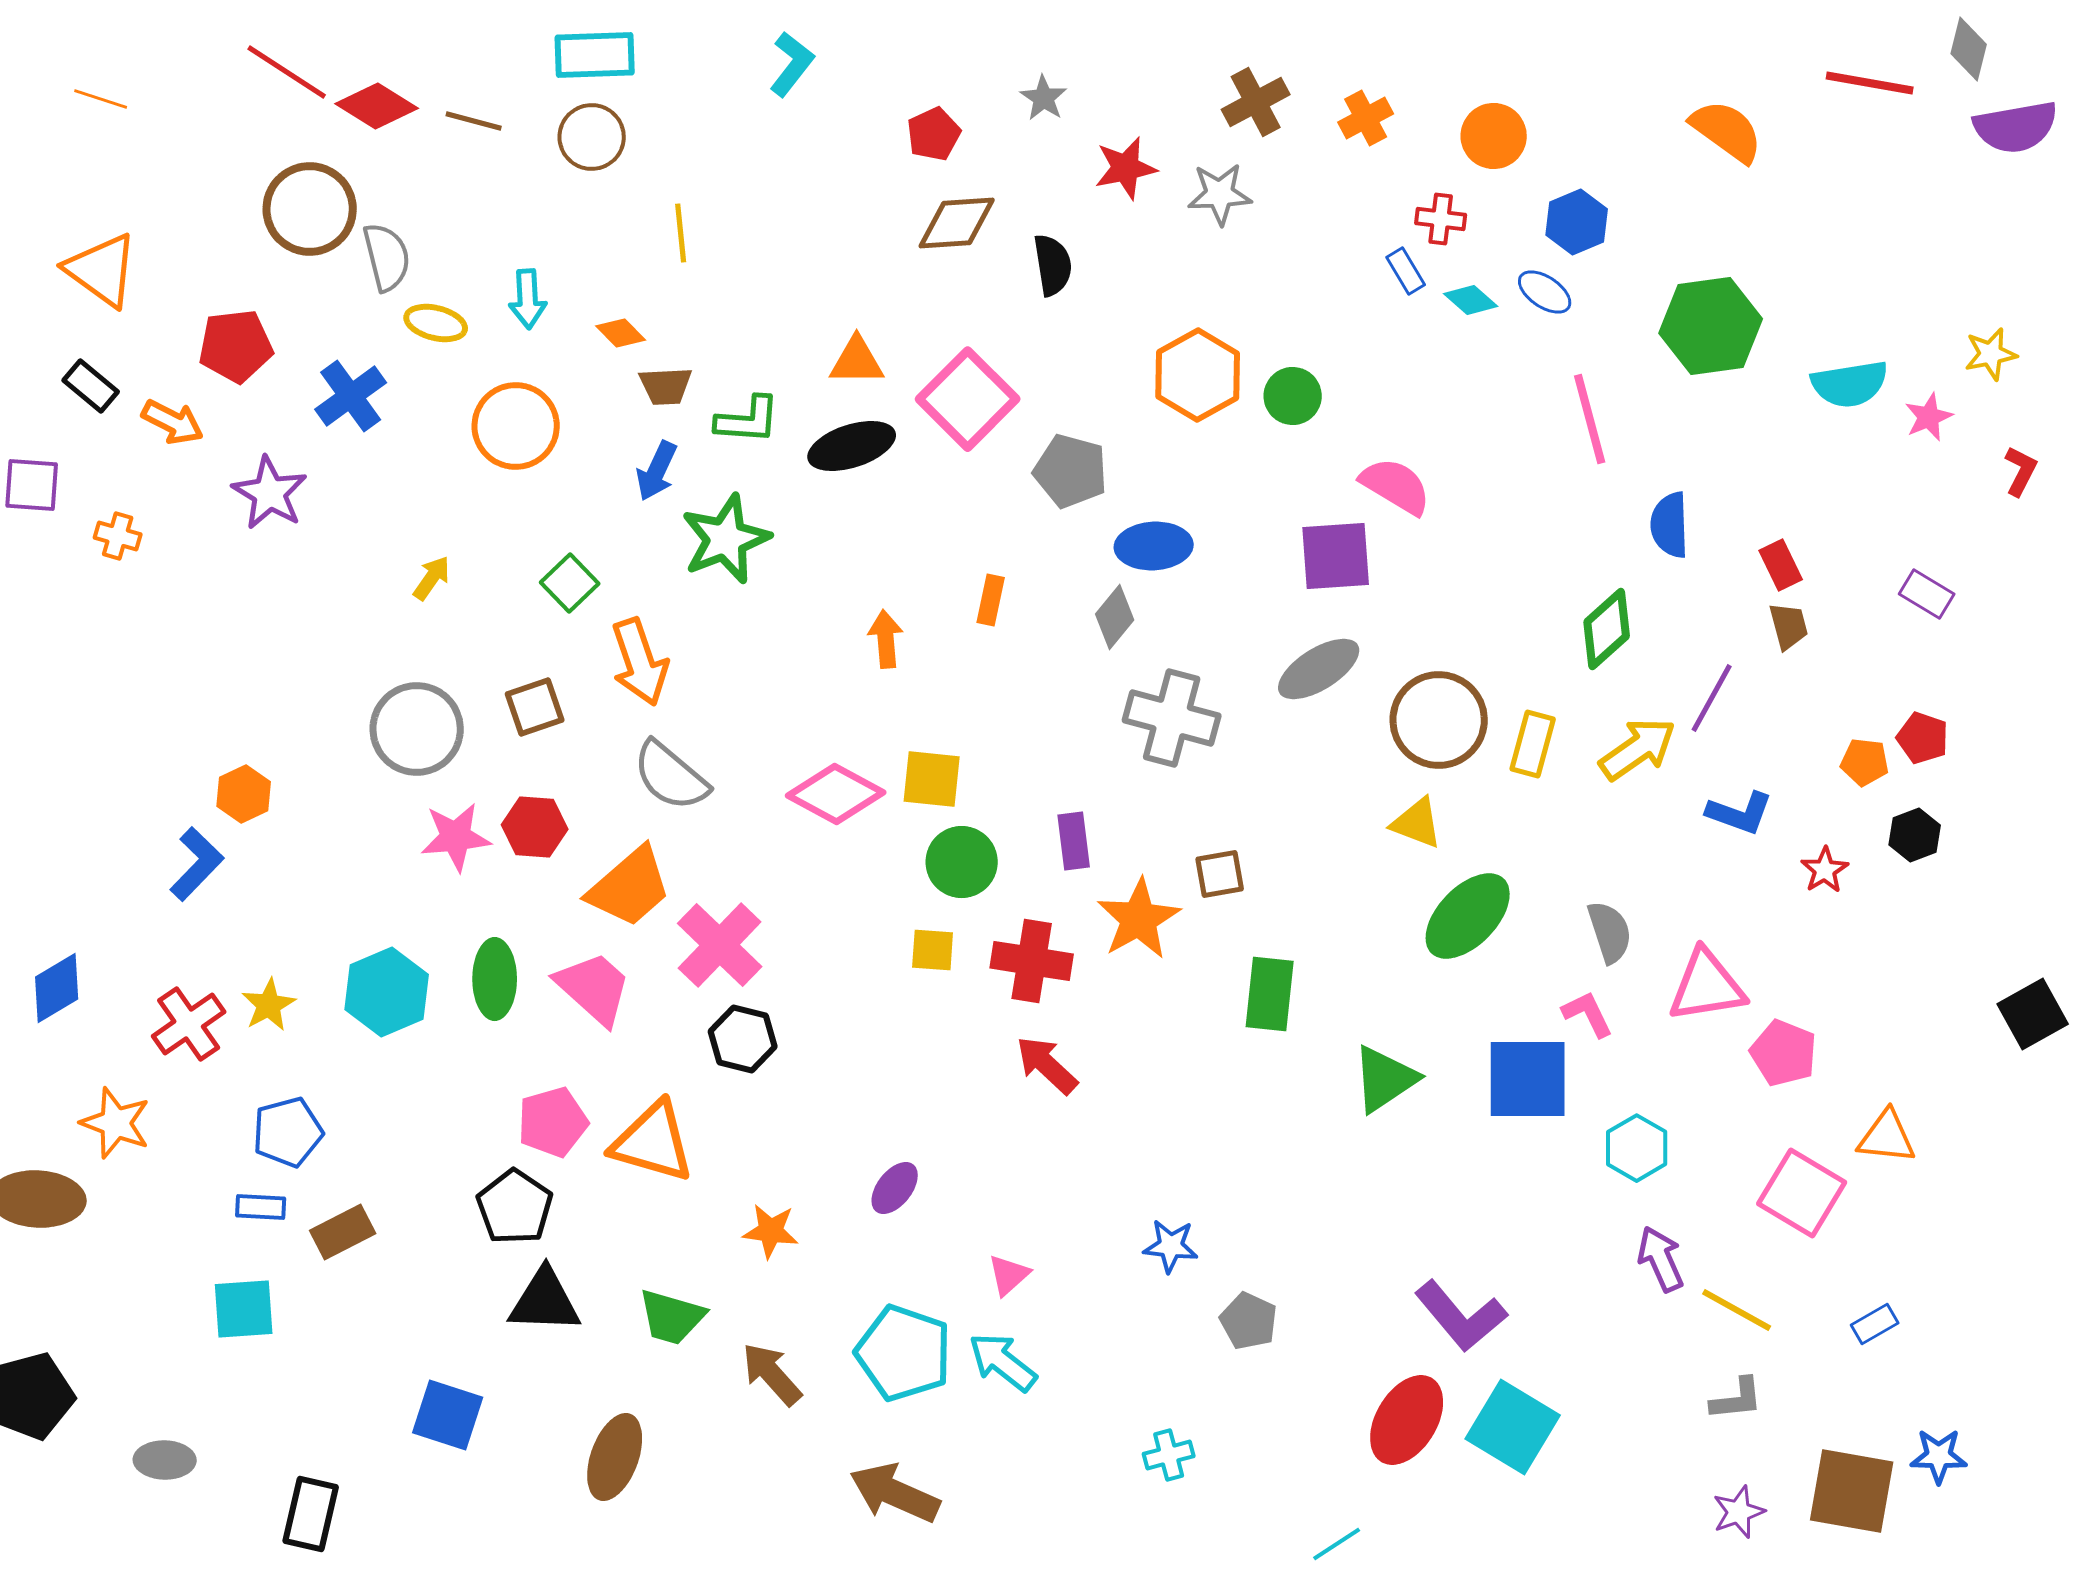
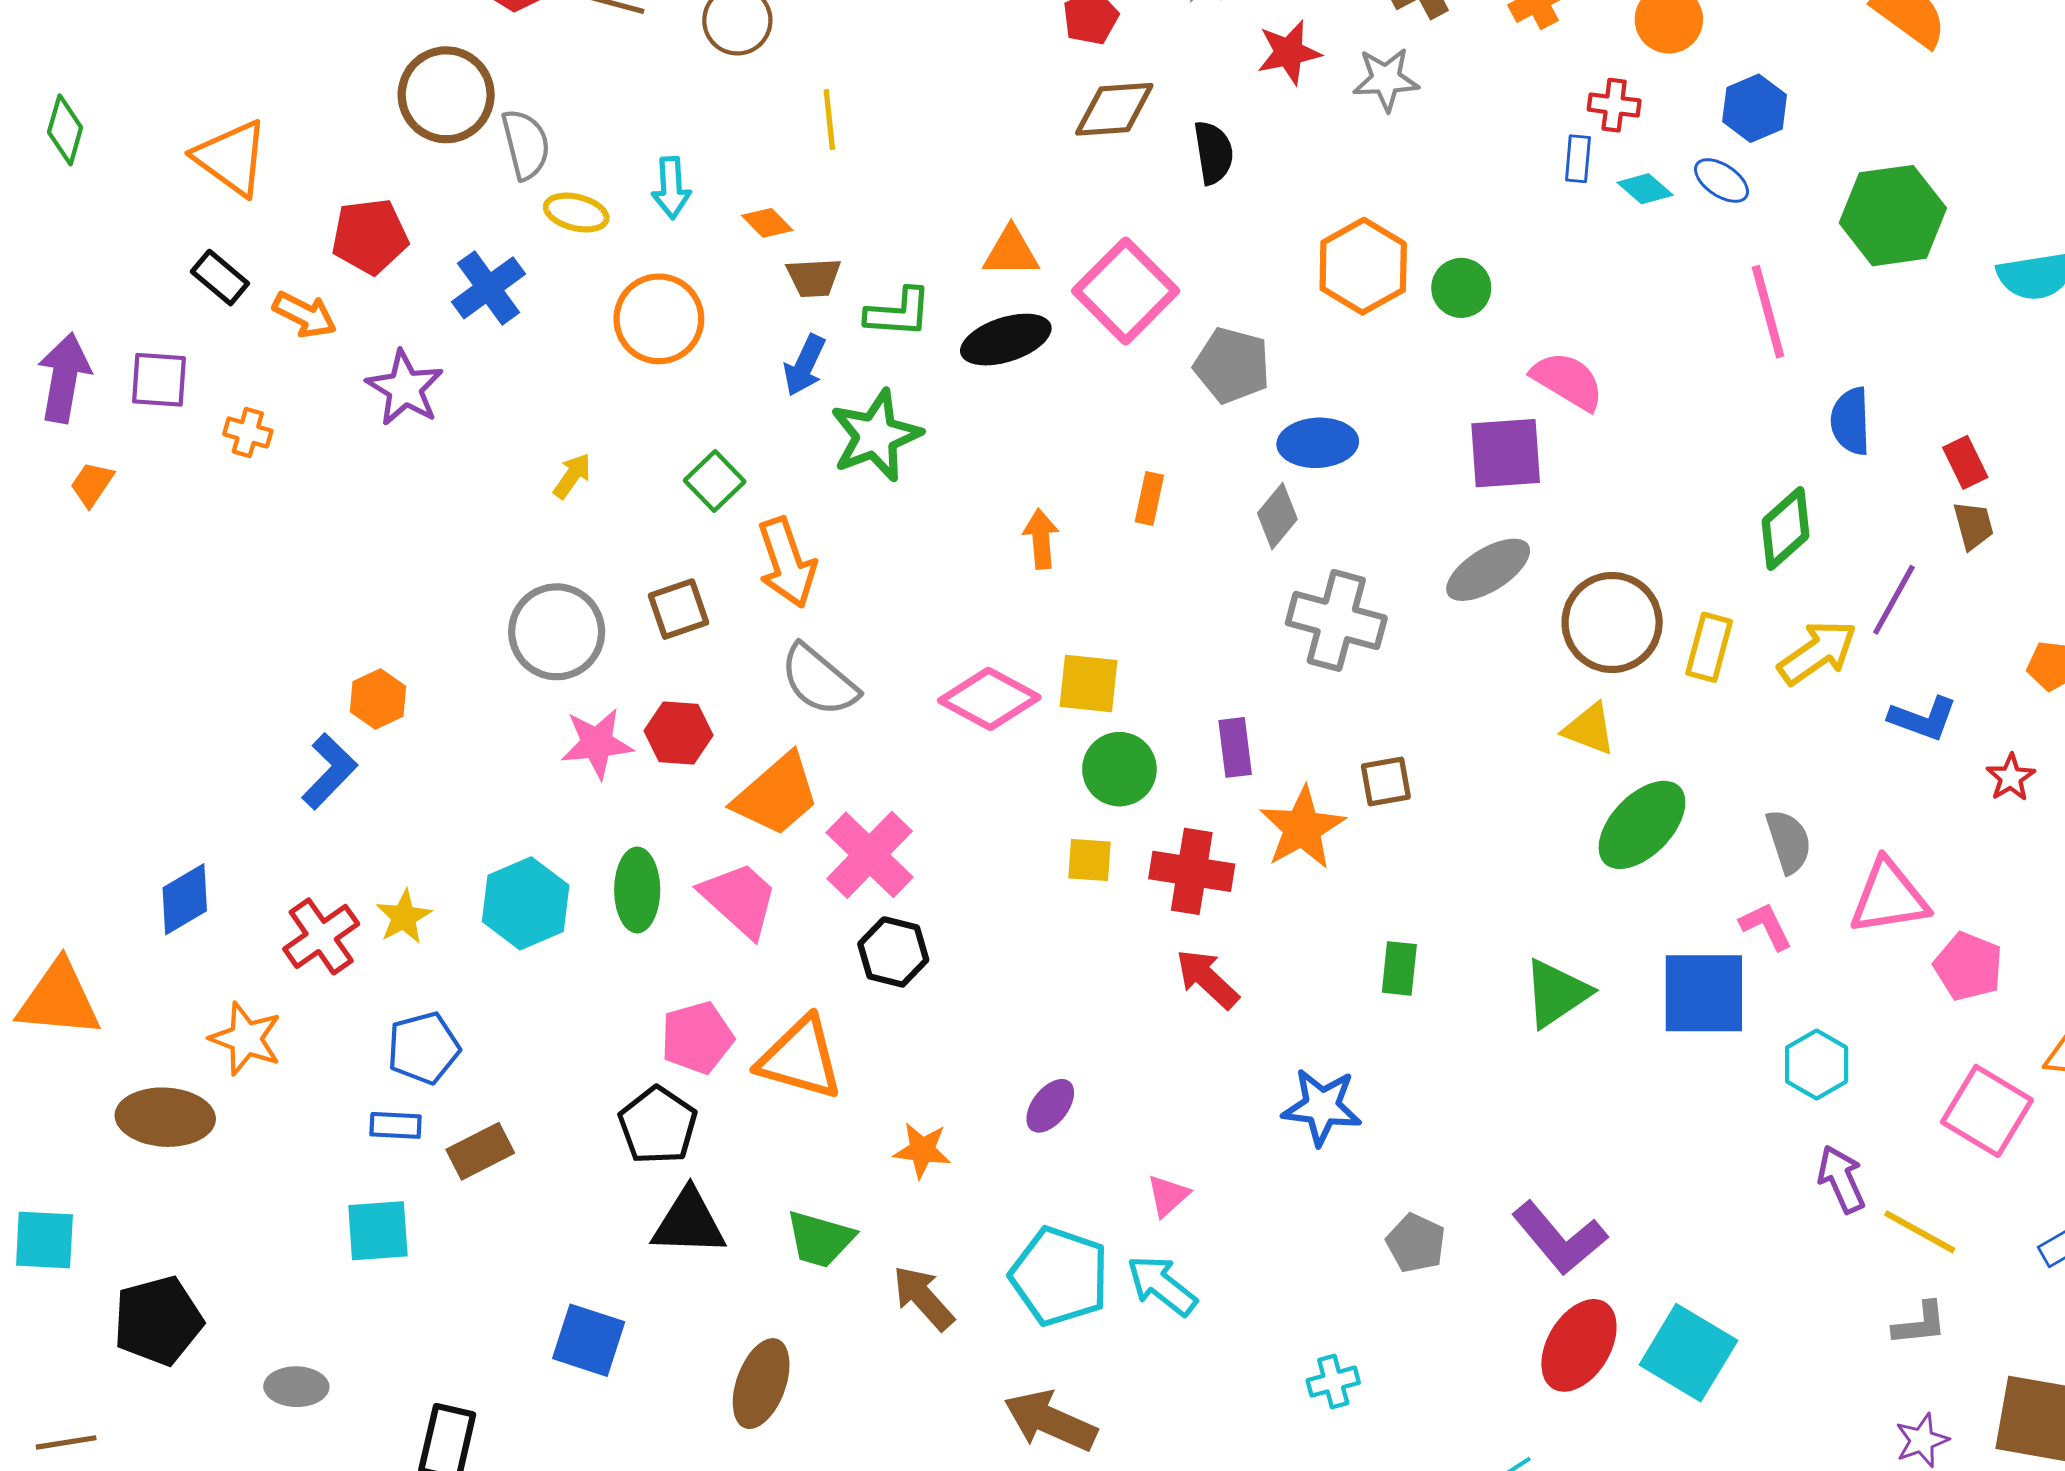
blue rectangle: (1406, 271) -> (1578, 159), turned 36
green rectangle: (1270, 994) -> (1399, 968), moved, size x0.7
blue star: (1171, 1246) -> (1322, 1107), moved, size x1.4
purple L-shape: (1461, 1316) -> (1559, 1238), moved

